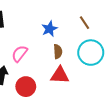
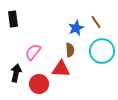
blue star: (50, 29) -> (76, 28), moved
red triangle: (60, 75) -> (61, 69), moved

